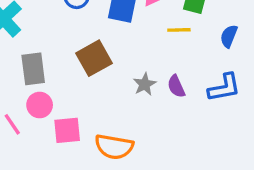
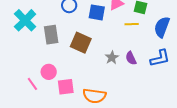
blue semicircle: (229, 36) -> (162, 27), size x1.5
brown square: (94, 58) -> (81, 43), turned -35
gray rectangle: (33, 69) -> (51, 35), moved

